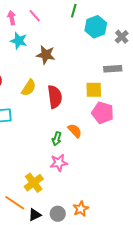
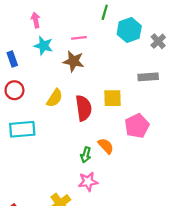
pink line: (35, 16) -> (79, 38), moved, turned -56
yellow square: (94, 90) -> (113, 98), moved
pink pentagon: (103, 113) -> (137, 126), turned 30

